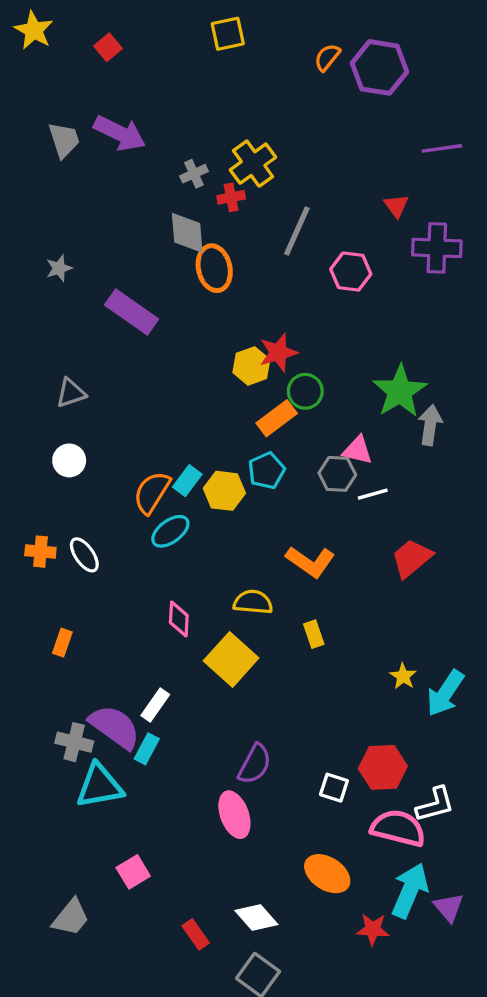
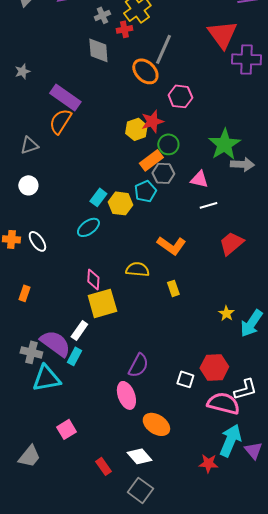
red triangle: (396, 206) -> (222, 34), size x2.0
orange ellipse: (214, 268) -> (145, 71), moved, turned -32
pink hexagon: (351, 272) -> (180, 96), moved
gray arrow: (430, 425) -> (242, 164), turned 85
gray hexagon: (337, 474) -> (163, 173), moved
orange semicircle: (152, 492) -> (60, 121), moved
yellow square: (231, 659) -> (102, 303), moved, turned 32
orange ellipse: (327, 874) -> (156, 424), moved

